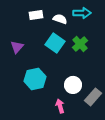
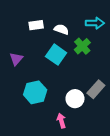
cyan arrow: (82, 13) -> (95, 23), moved
green cross: (80, 44) -> (82, 46), moved
gray rectangle: (93, 97) -> (96, 89), moved

